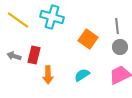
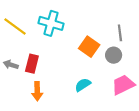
gray circle: (120, 47) -> (114, 55), moved
orange arrow: (48, 75) -> (37, 91), moved

